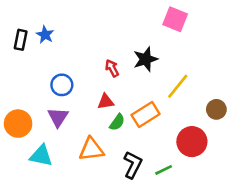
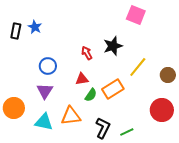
brown circle: (216, 109) -> (168, 75), moved
orange circle: (18, 124) -> (14, 108), moved
red circle: (192, 142) -> (162, 110), moved
cyan triangle: (41, 156) -> (44, 122), moved

